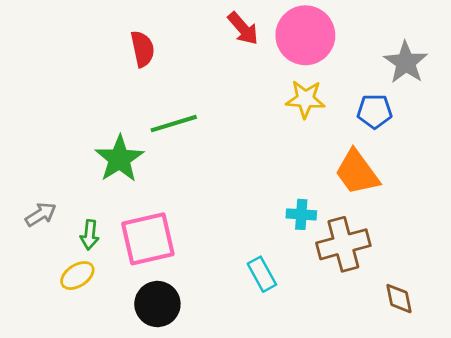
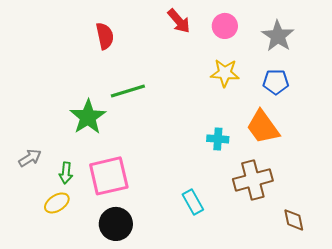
pink circle: (305, 35) -> (225, 26), size x0.6
gray star: (406, 62) -> (278, 36), moved
cyan cross: (301, 214) -> (218, 139), moved

